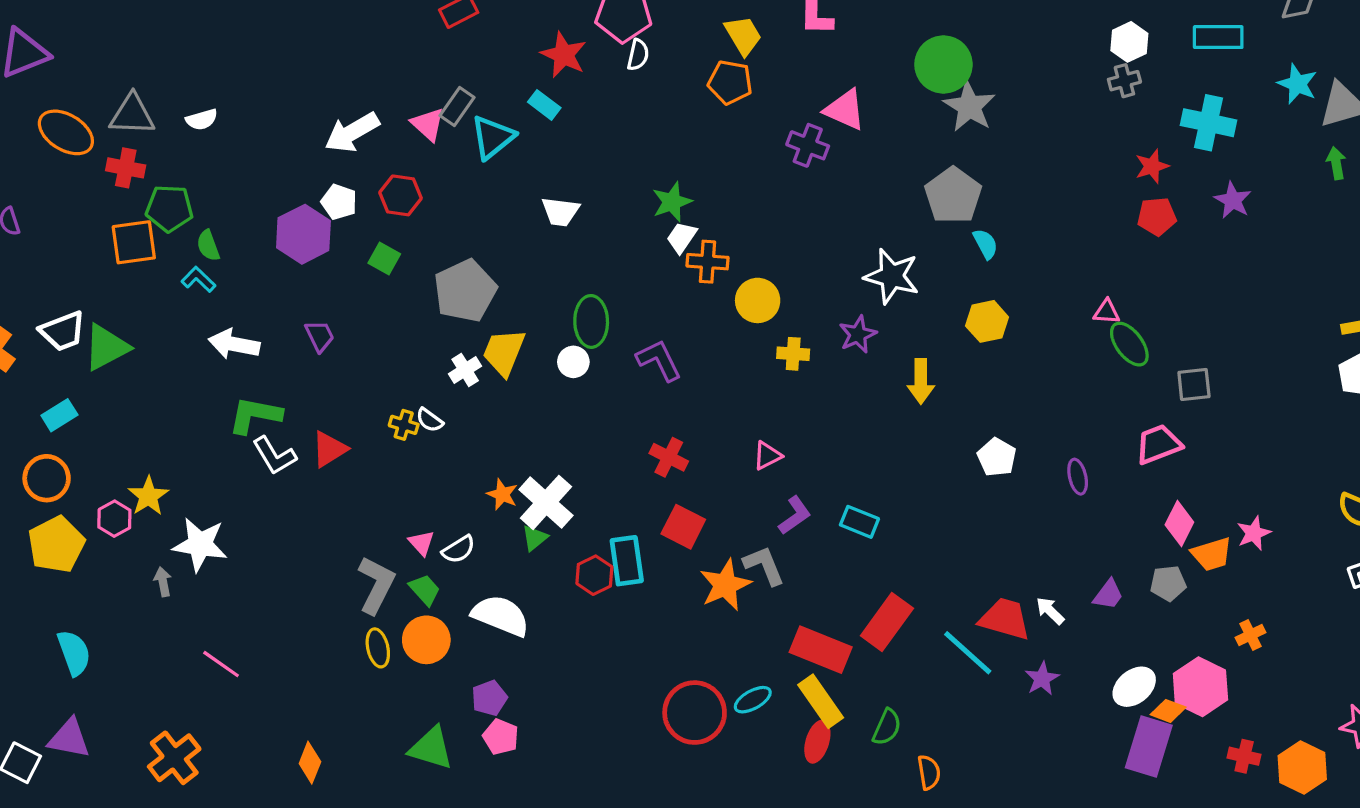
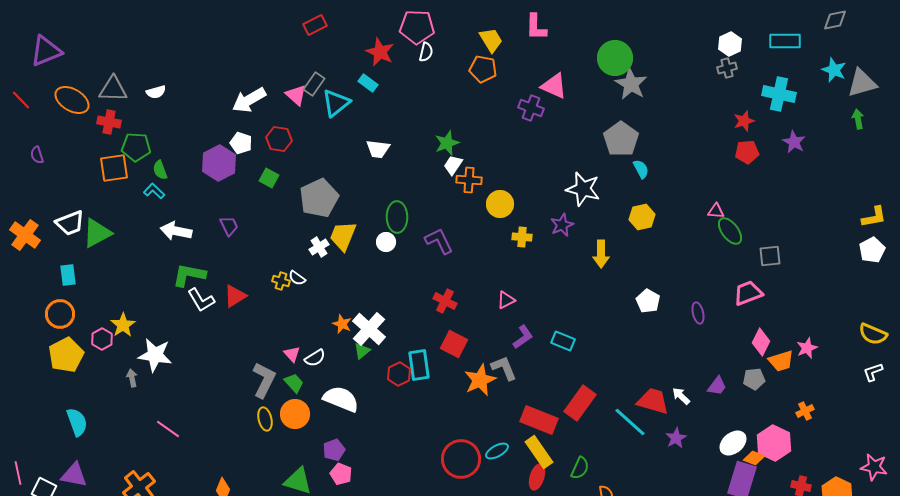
cyan rectangle: (59, 415) -> (68, 275), turned -65

